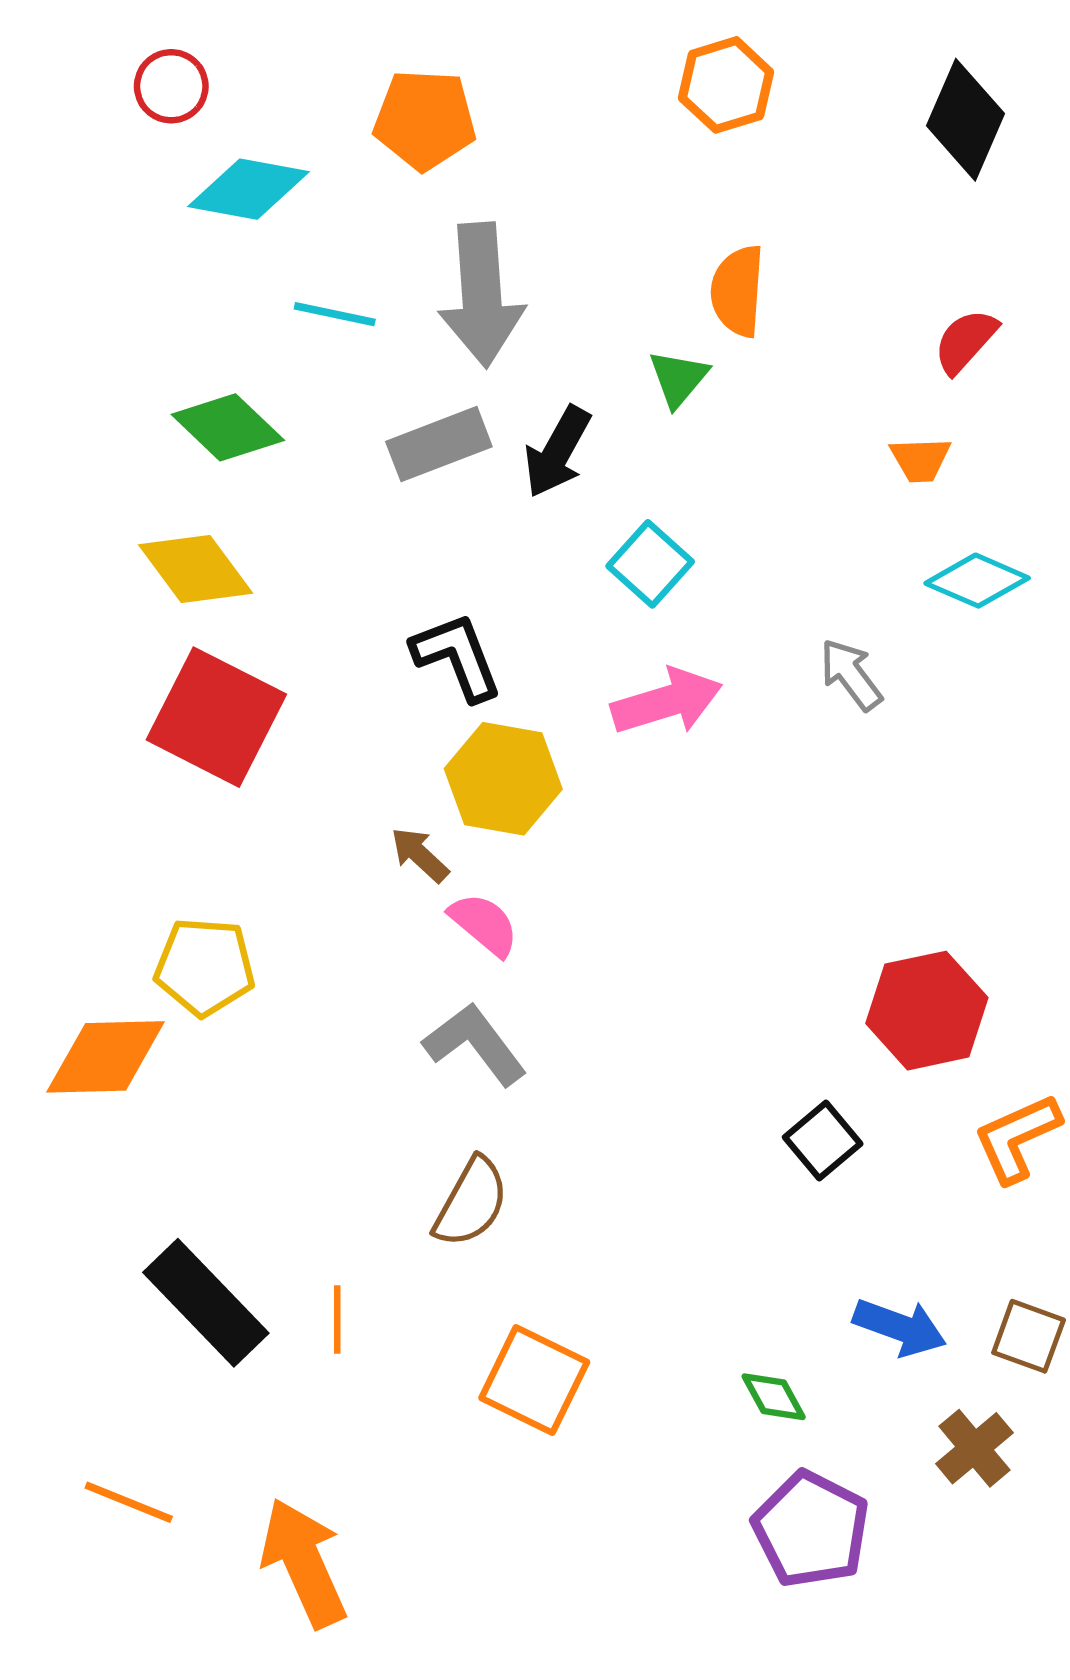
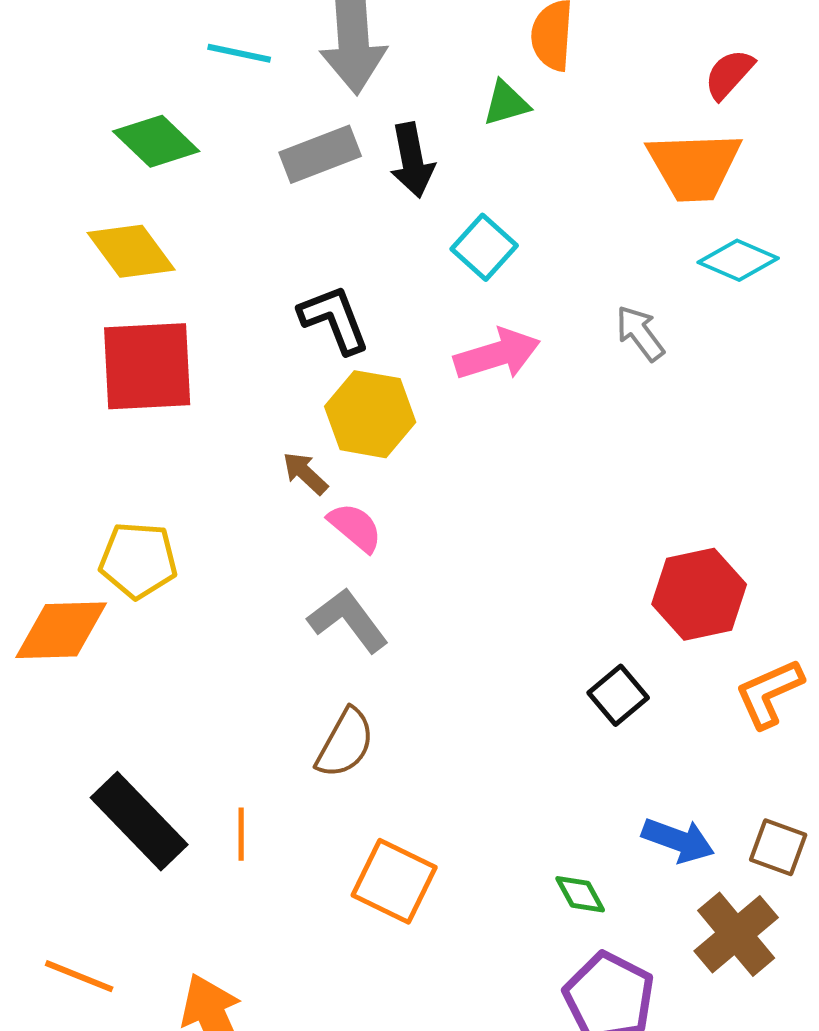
green triangle: (678, 378) -> (506, 103), turned 34
black arrow: (557, 452) -> (412, 160), turned -40
orange trapezoid: (920, 460) -> (694, 166), size x2.0
red square: (216, 717) -> (147, 366), turned -30
brown cross: (974, 1448) -> (736, 934), size x1.4

